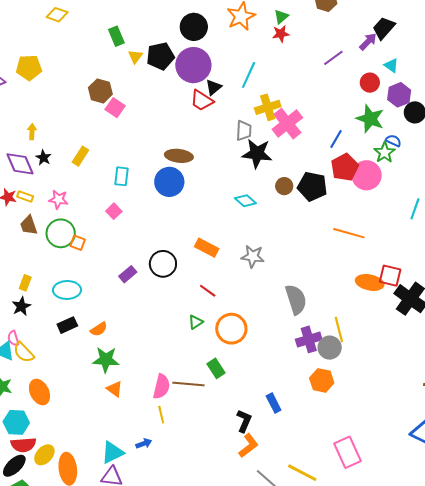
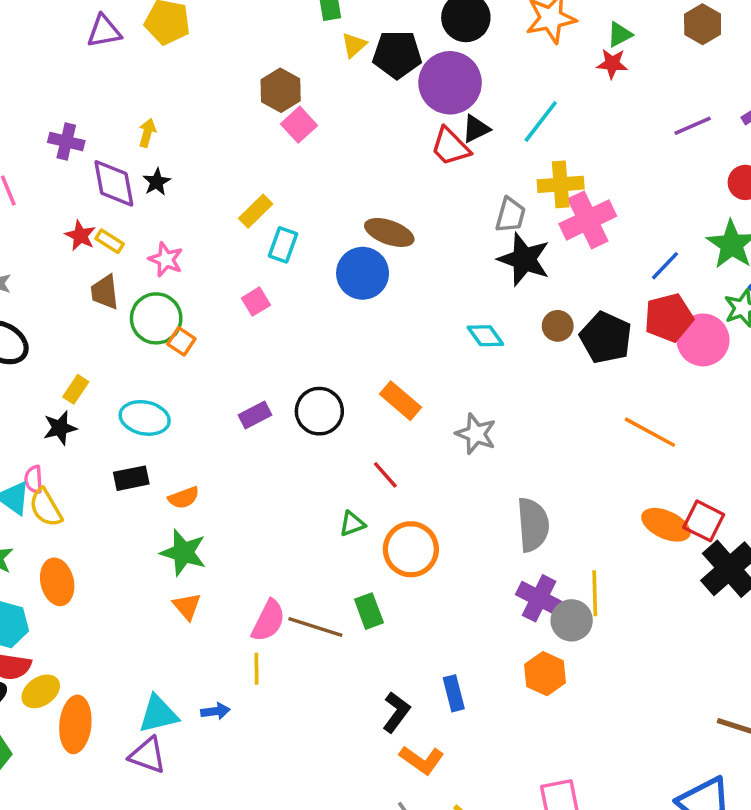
yellow rectangle: (80, 156) -> (256, 211), moved
purple cross: (309, 339) -> (539, 598), turned 30
orange L-shape: (248, 446) -> (422, 760), moved, turned 60

